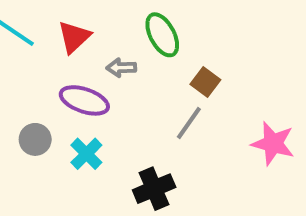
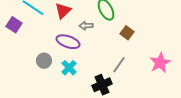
gray line: (189, 123) -> (119, 65), moved
pink star: (273, 144) -> (160, 63), turned 30

